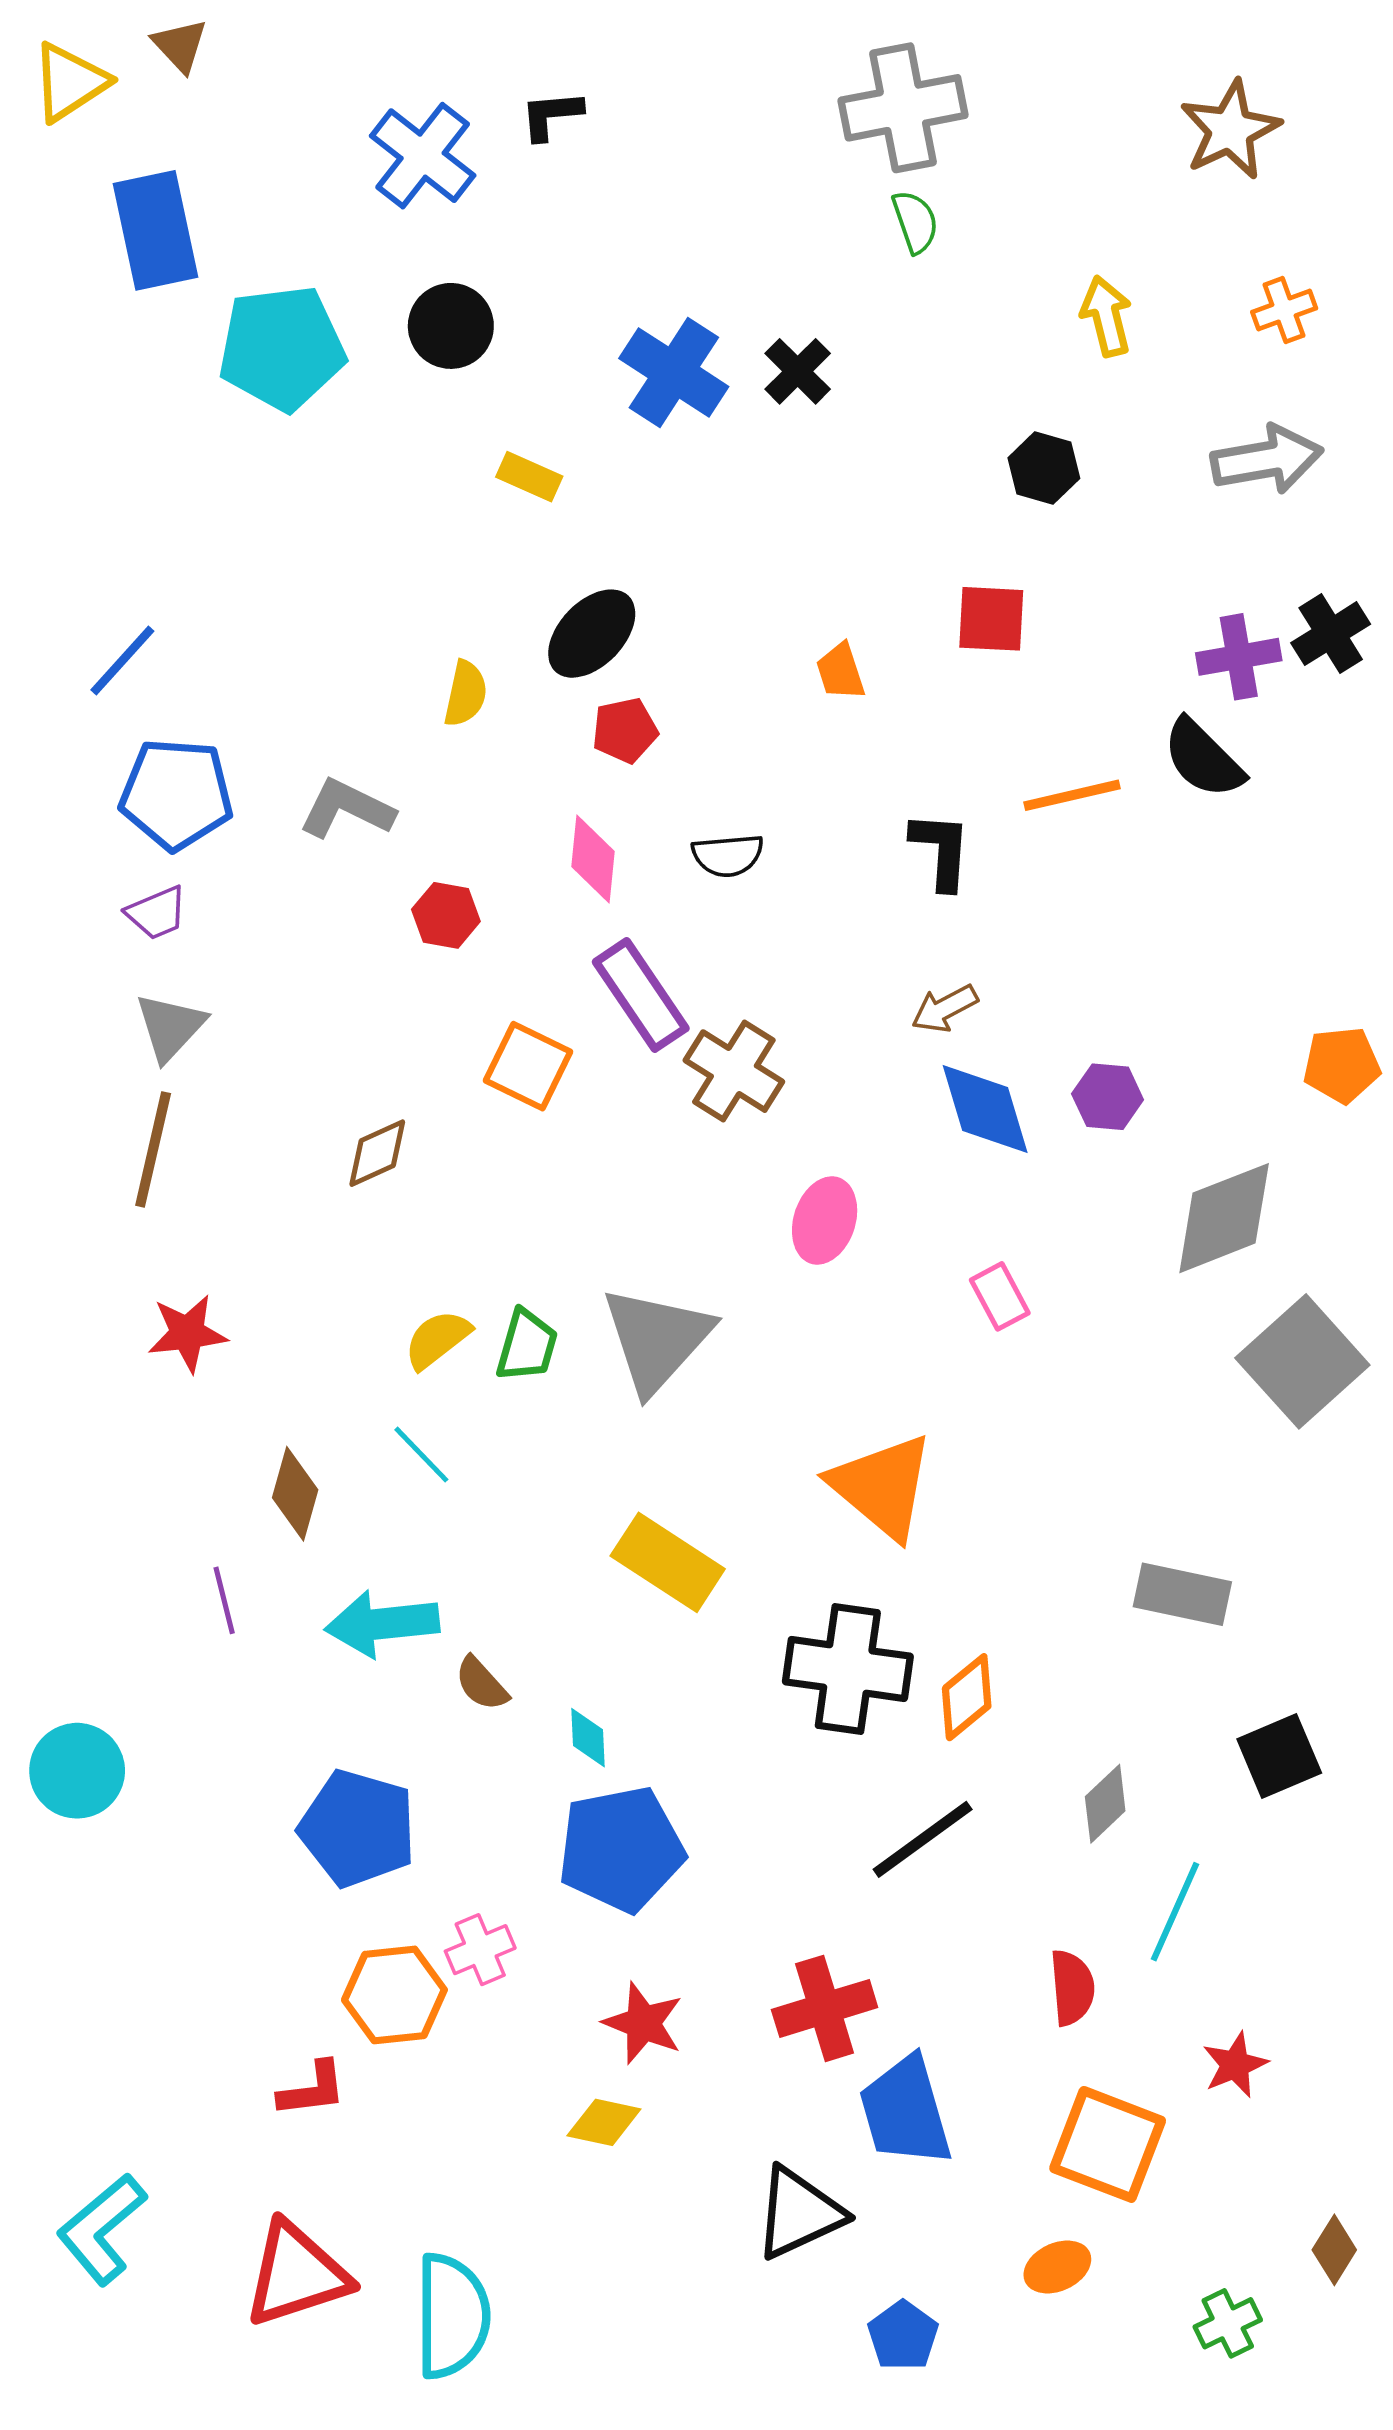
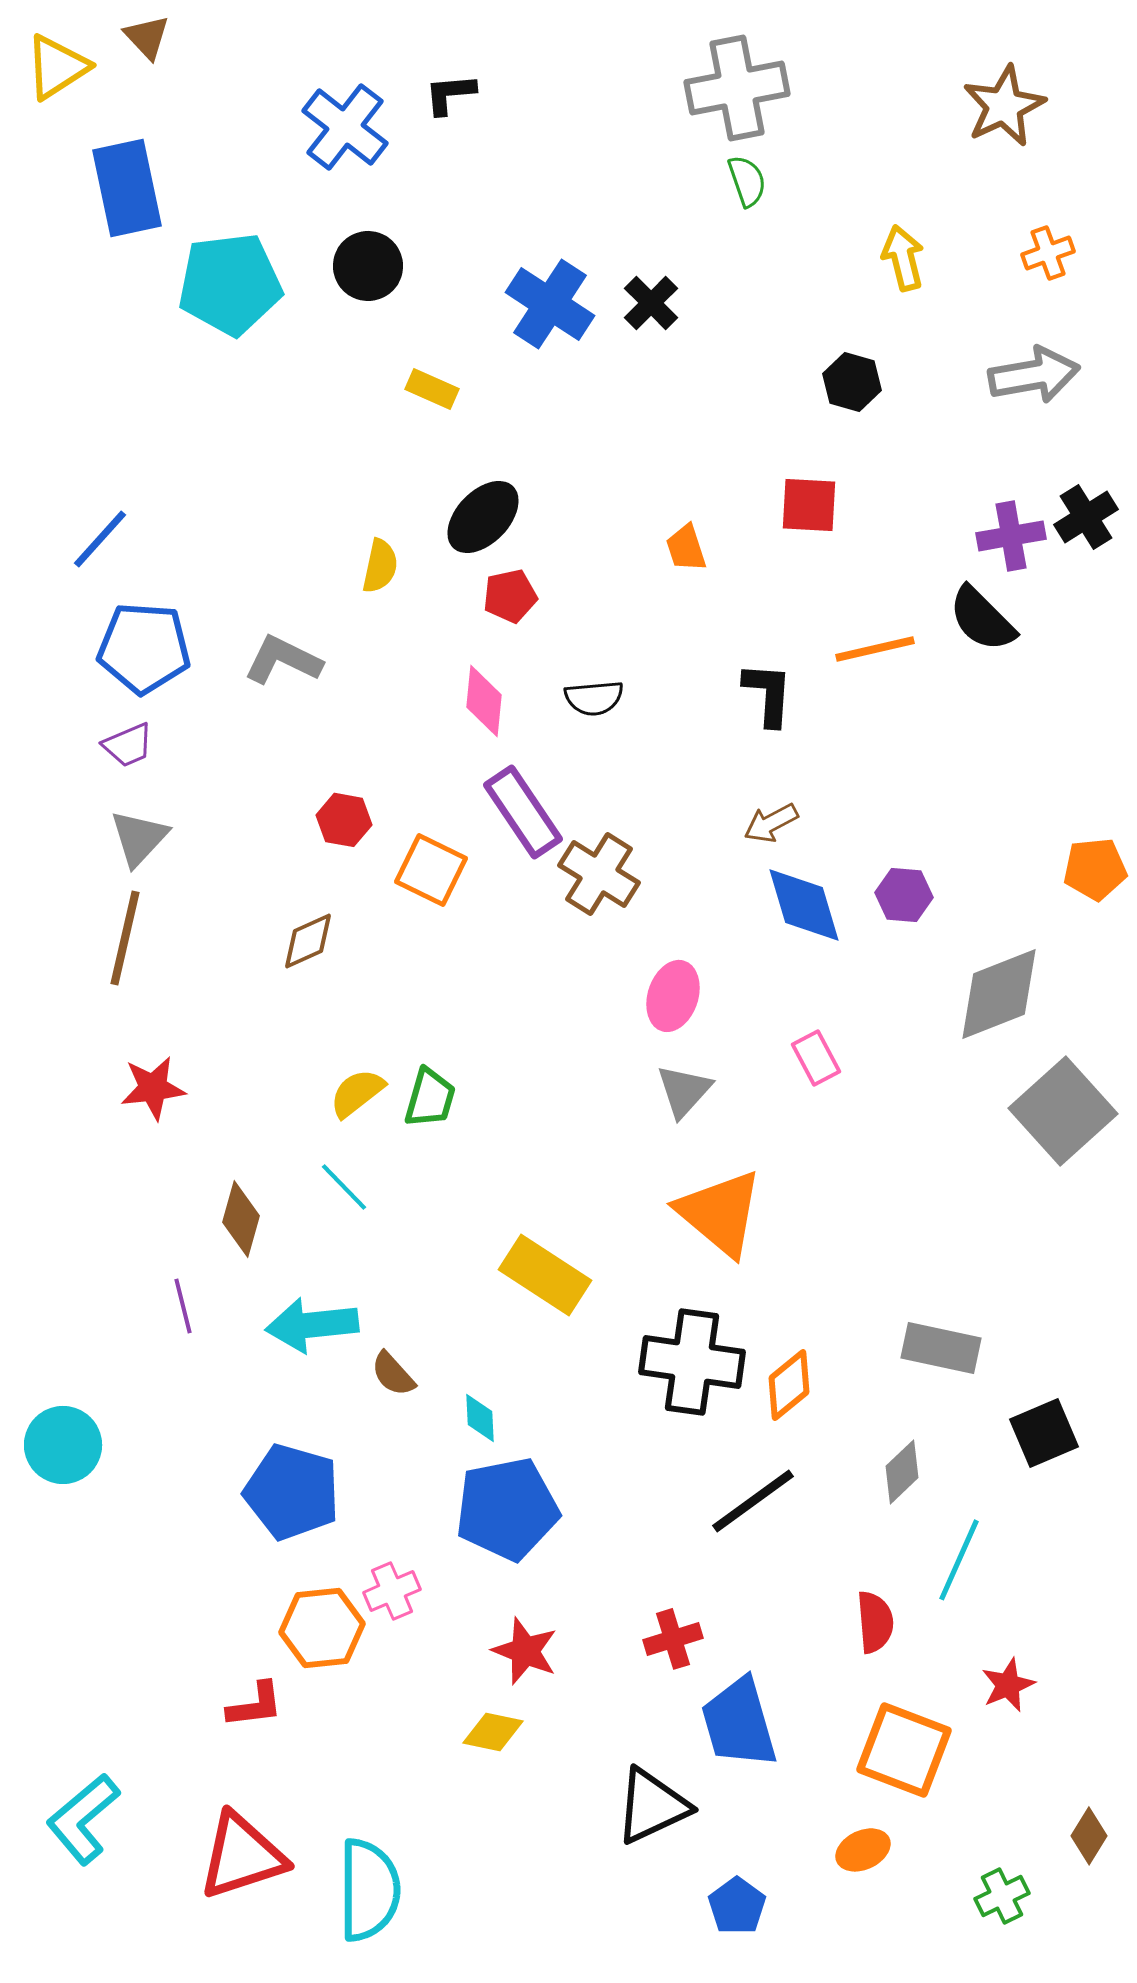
red hexagon: (446, 915) -> (344, 820), moved
gray triangle: (657, 1339) -> (684, 1091), moved, size x0.6
gray rectangle: (1182, 1594) -> (941, 1348), moved
red cross: (825, 2008) -> (673, 1639), size x0.7

